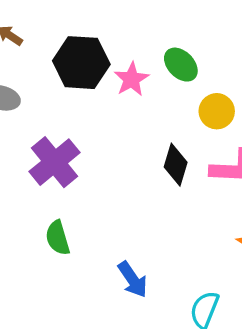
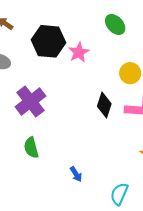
green ellipse: (181, 65) -> (115, 24), moved
blue arrow: (133, 279) -> (76, 174), size x0.7

